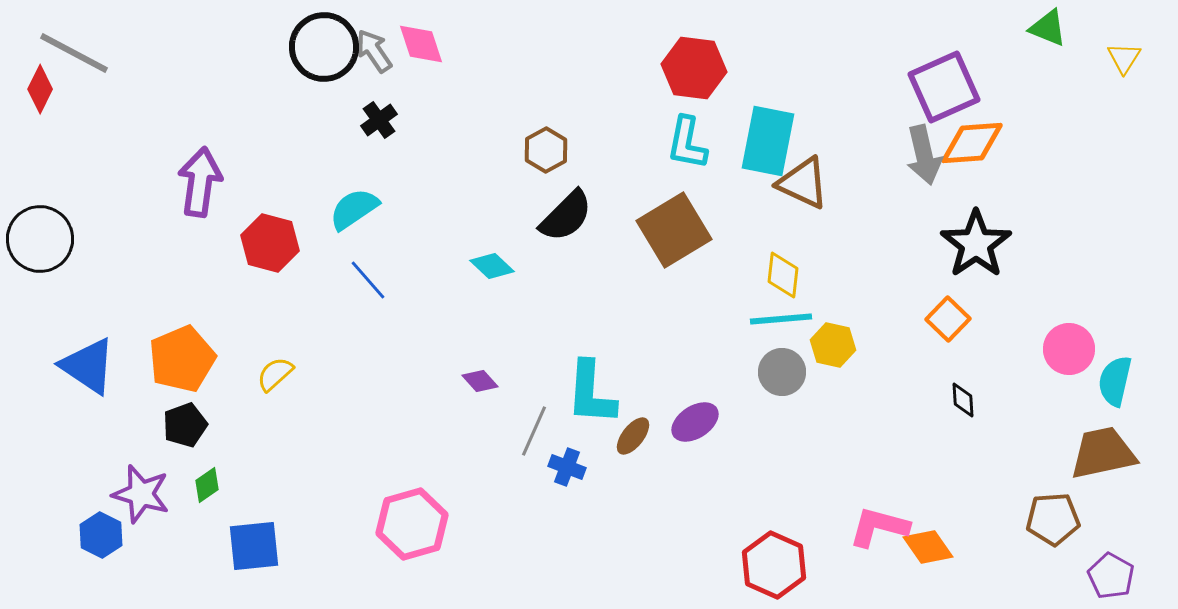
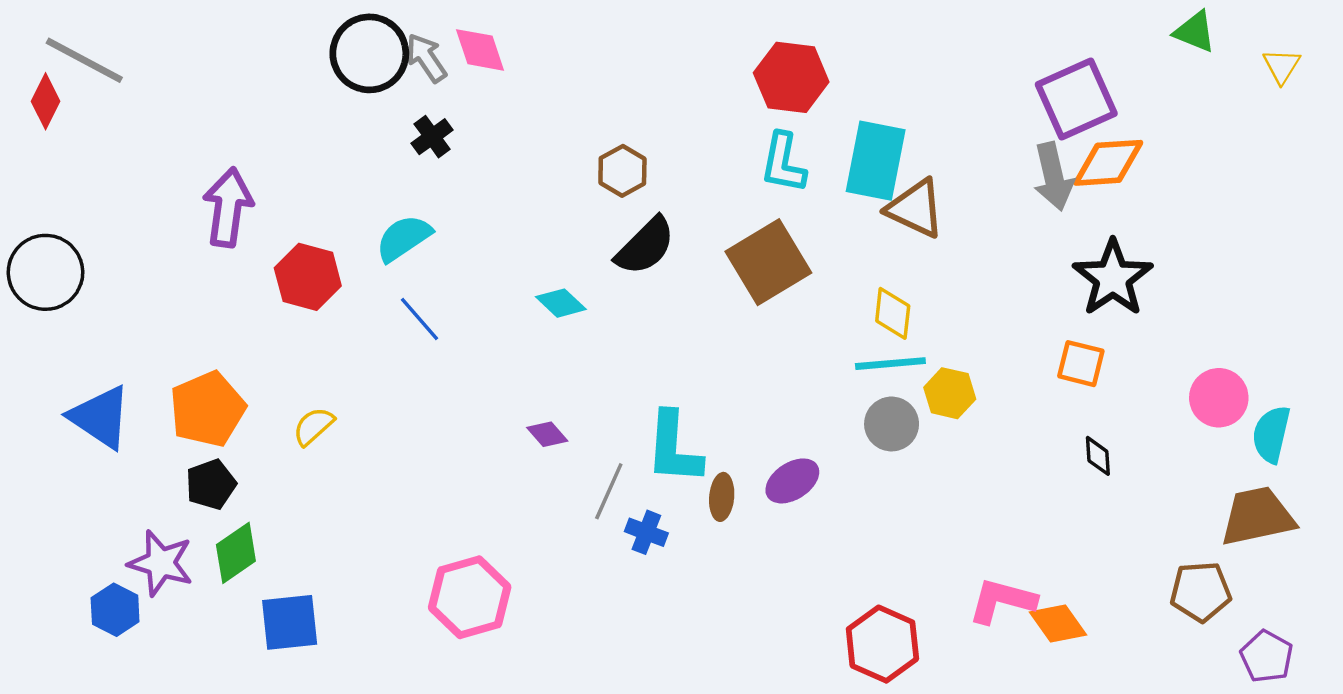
orange square: (948, 319) -> (1081, 364), turned -30
brown ellipse: (633, 436) -> (722, 497), turned -33
green diamond: (207, 485) -> (236, 553), size x1.5

